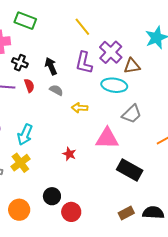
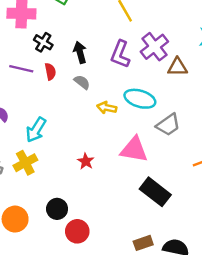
cyan ellipse: (114, 85) -> (140, 99), moved

